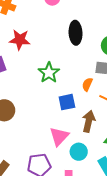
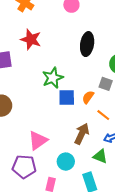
blue square: (67, 102) -> (67, 98), moved
pink triangle: (59, 136) -> (38, 140), moved

